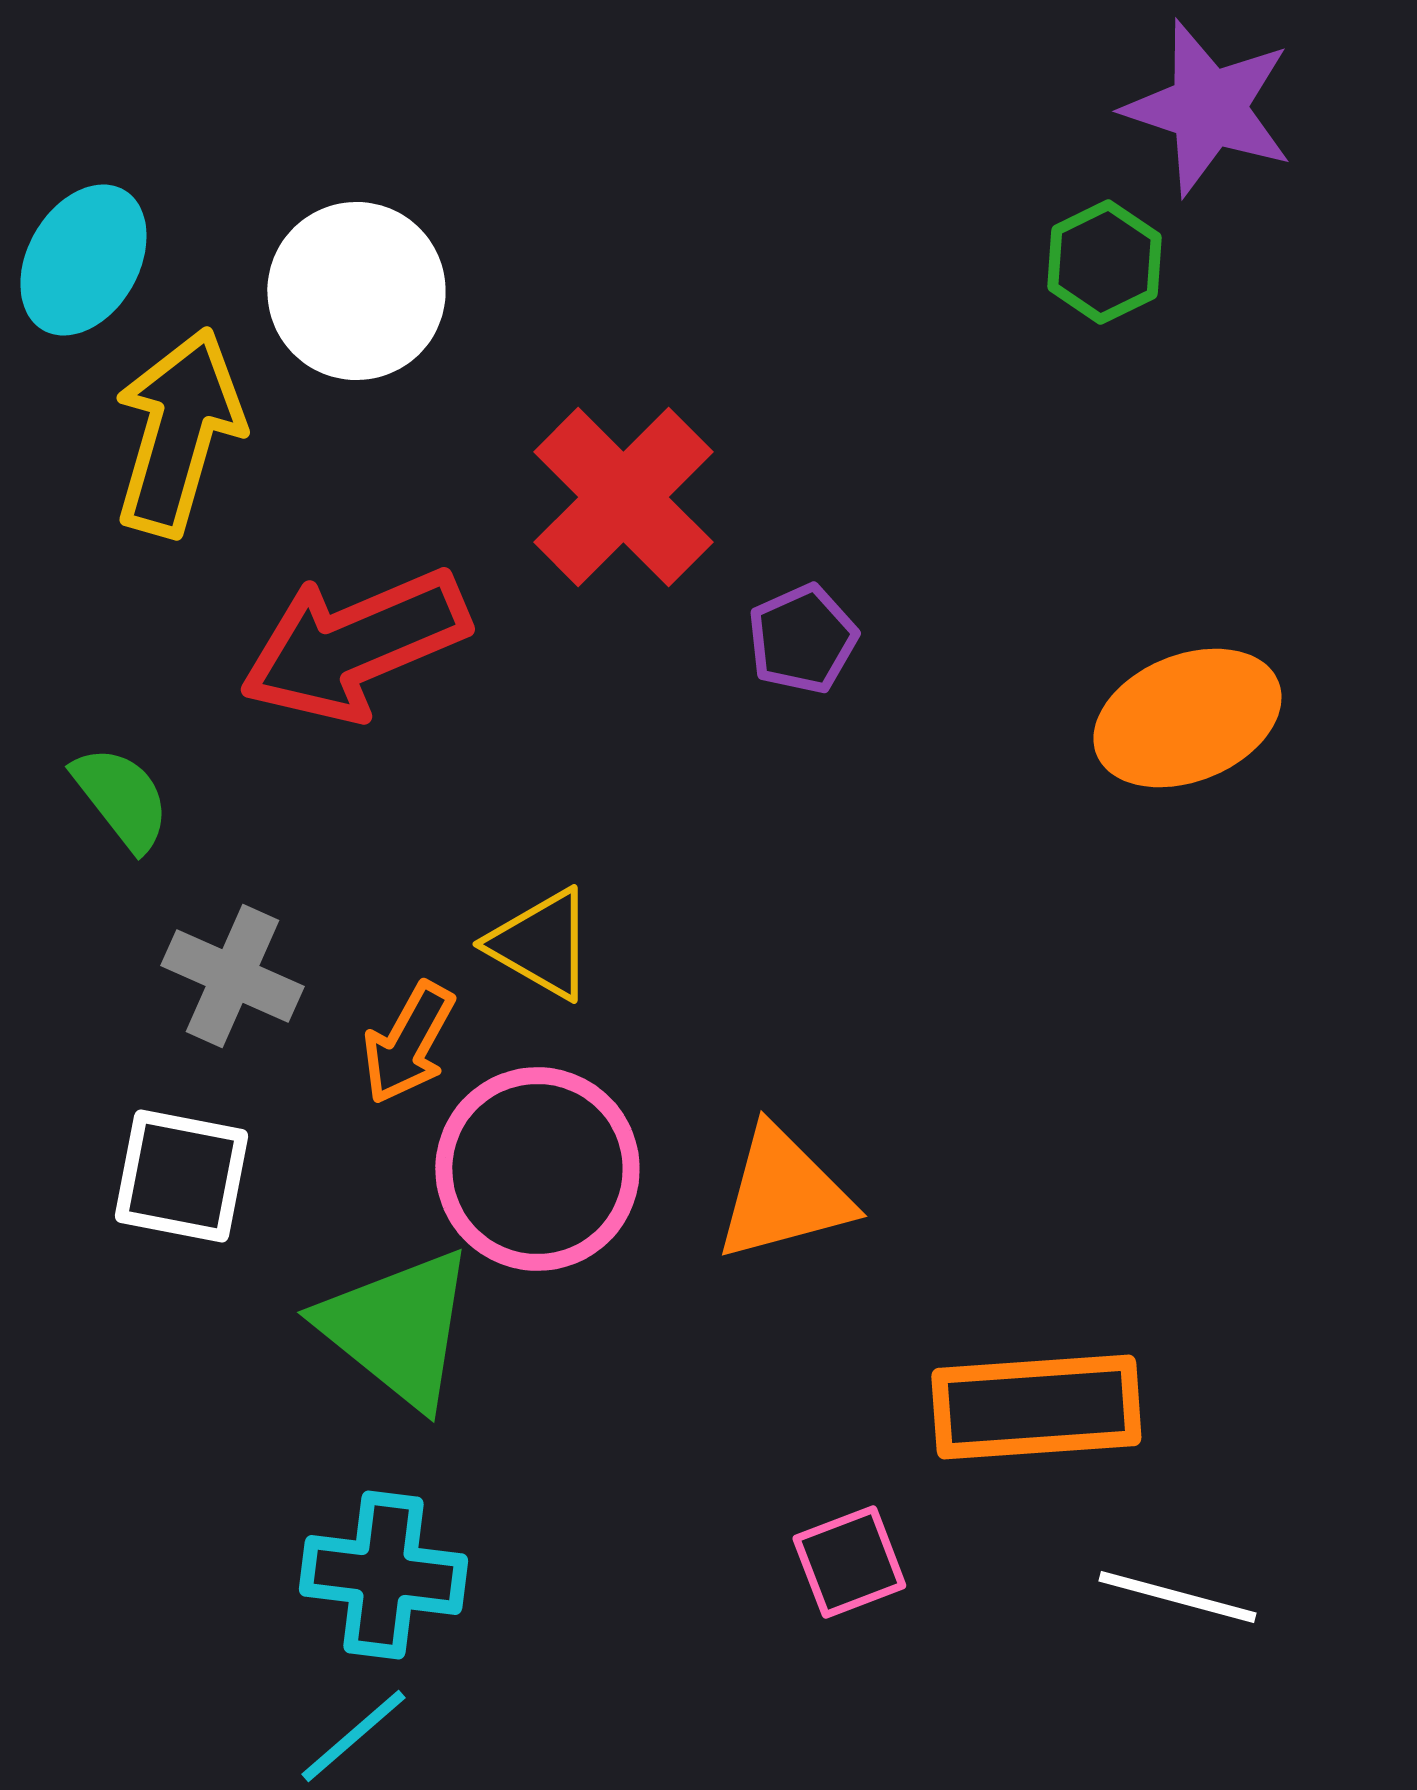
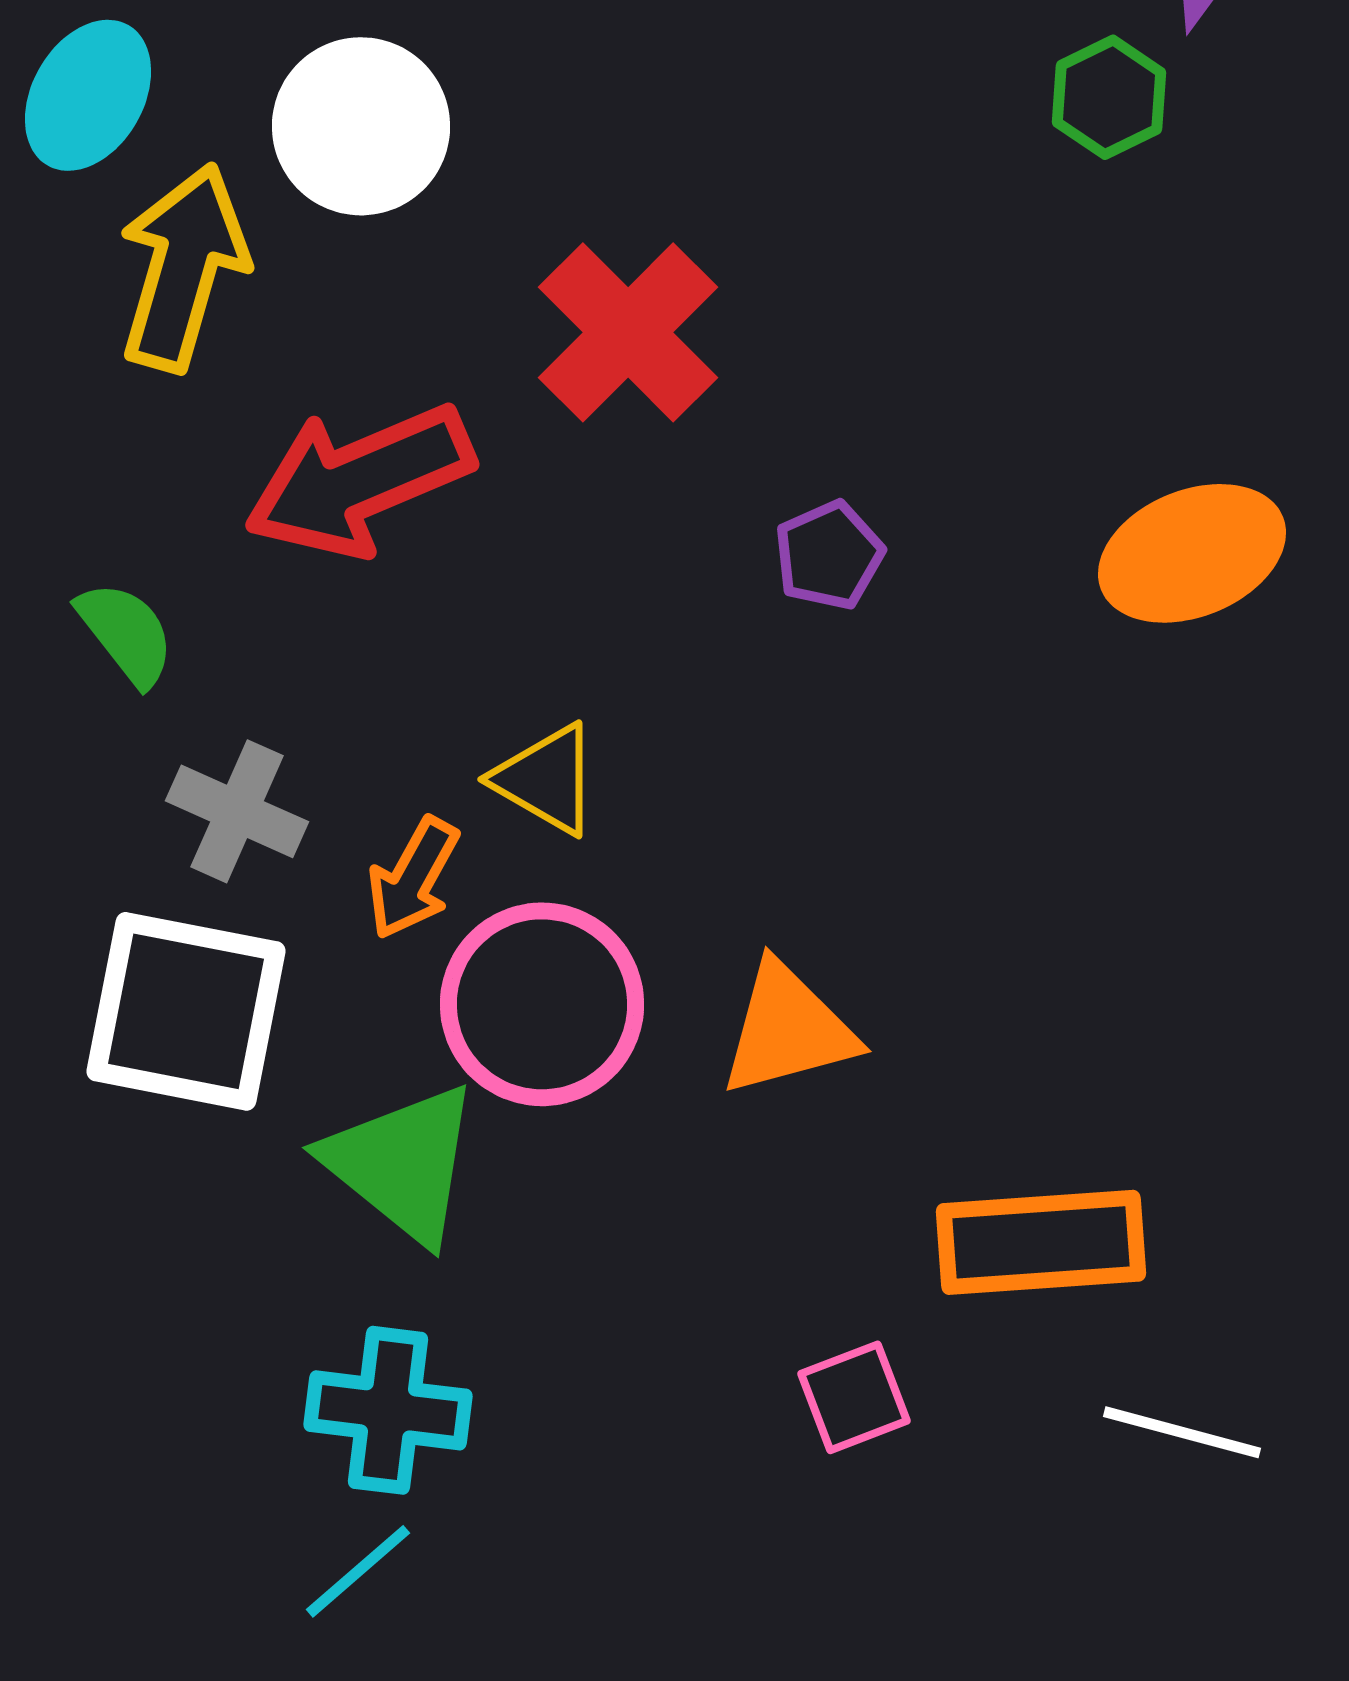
purple pentagon: (802, 639) -> (829, 555), moved
white square: (181, 1176) -> (186, 1011), size x1.5

